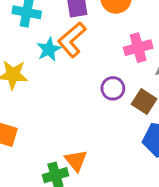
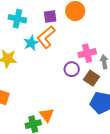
pink cross: (138, 48) -> (87, 53), moved

